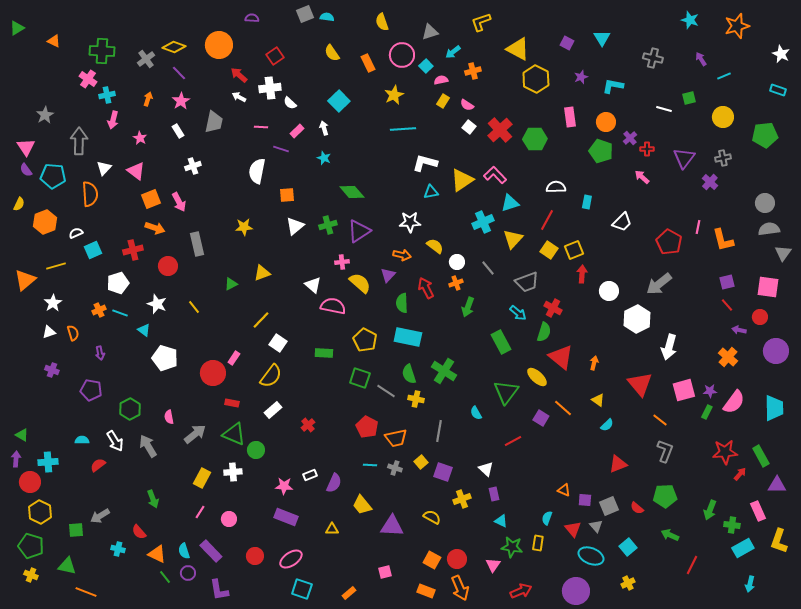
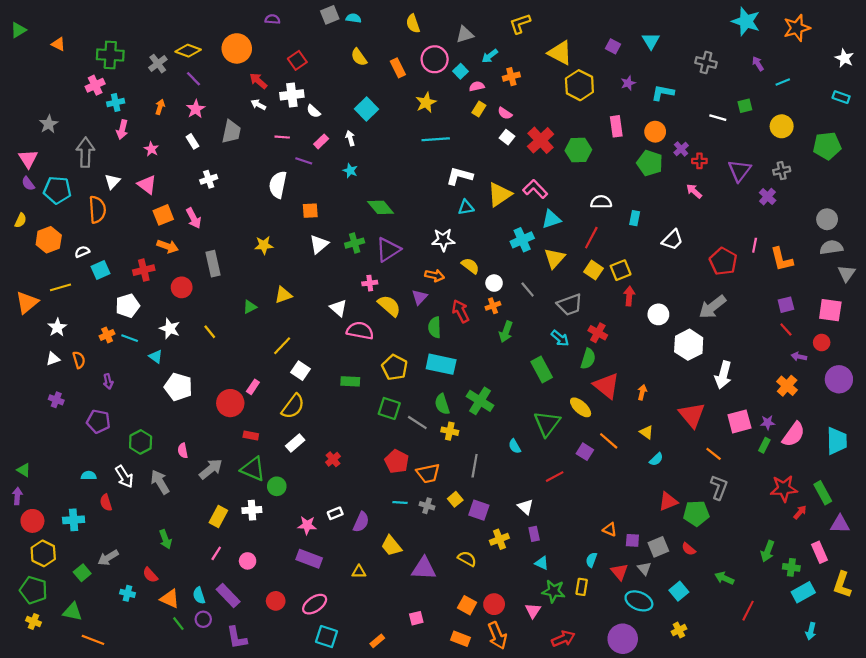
cyan star: (690, 20) -> (746, 21), size x1.5
pink cross: (88, 79) -> (95, 85), turned 30
cyan cross: (48, 462) -> (74, 520), moved
red semicircle: (98, 465) -> (106, 503), turned -70
green pentagon: (665, 496) -> (696, 513), moved
green square: (76, 530) -> (82, 573), turned -35

